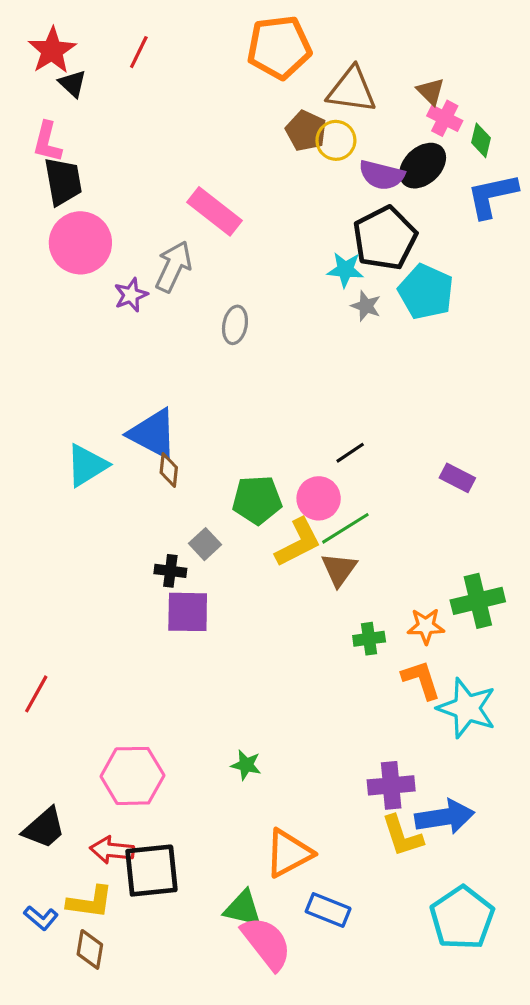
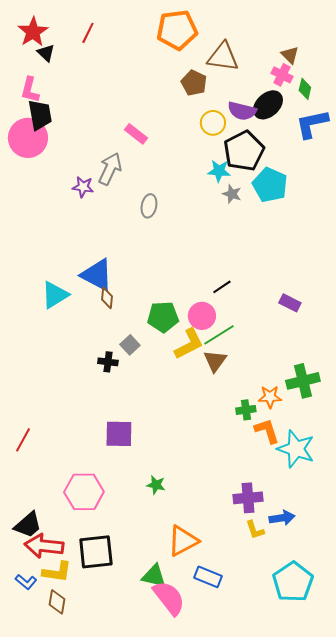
brown triangle: (431, 91) -> (290, 55), moved
yellow circle: (336, 140) -> (213, 123), moved
pink rectangle: (214, 211) -> (136, 134), size x0.7
pink circle: (80, 243) -> (28, 138), moved
purple star: (131, 295) -> (83, 187), turned 30
purple square: (188, 612) -> (119, 434), moved
green cross: (369, 639) -> (246, 410), moved
blue arrow: (445, 817) -> (282, 518), size x0.7
yellow L-shape: (402, 836) -> (255, 530), size x0.7
red arrow: (112, 850) -> (44, 546), moved, size x1.4

